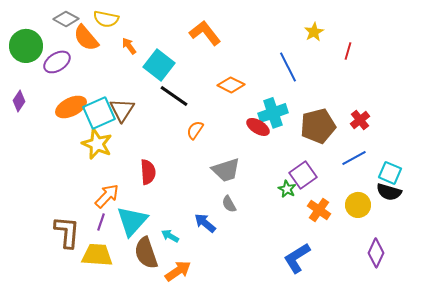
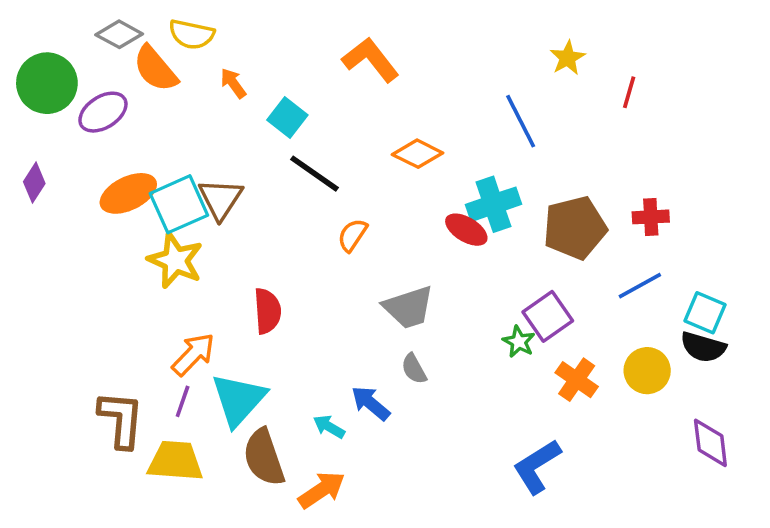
cyan square: (159, 65) -> (287, 118), size x0.7
red cross: (360, 120) -> (651, 217), turned 36
cyan arrow: (170, 236) -> (329, 427), moved
purple diamond: (376, 253) -> (710, 443), moved, turned -32

